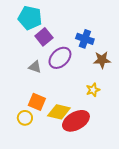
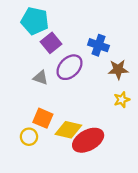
yellow star: (93, 90) -> (122, 100), moved

